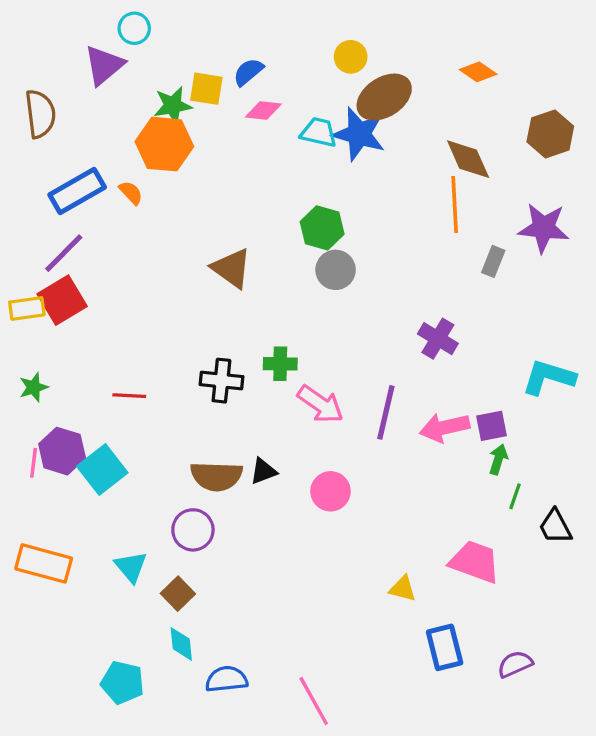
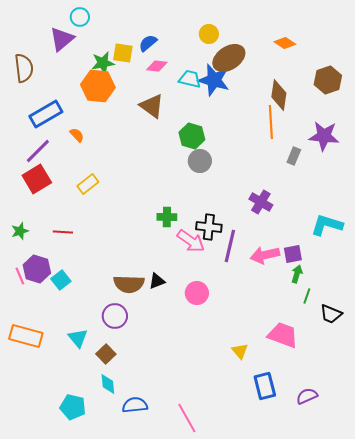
brown diamond: (468, 159) -> (279, 95), turned 32
orange semicircle: (131, 193) -> (77, 135), moved
brown triangle: (232, 268) -> (152, 106), moved
yellow rectangle: (27, 308) -> (88, 184), moved, turned -30
black cross: (221, 381) -> (209, 227), moved
red line: (129, 396) -> (63, 232), moved
pink line: (34, 463) -> (20, 276), turned -30
cyan square: (102, 469) -> (61, 280), size x0.7
black trapezoid: (555, 527) -> (331, 314), turned -40
yellow triangle: (403, 589) -> (240, 351), turned 36

